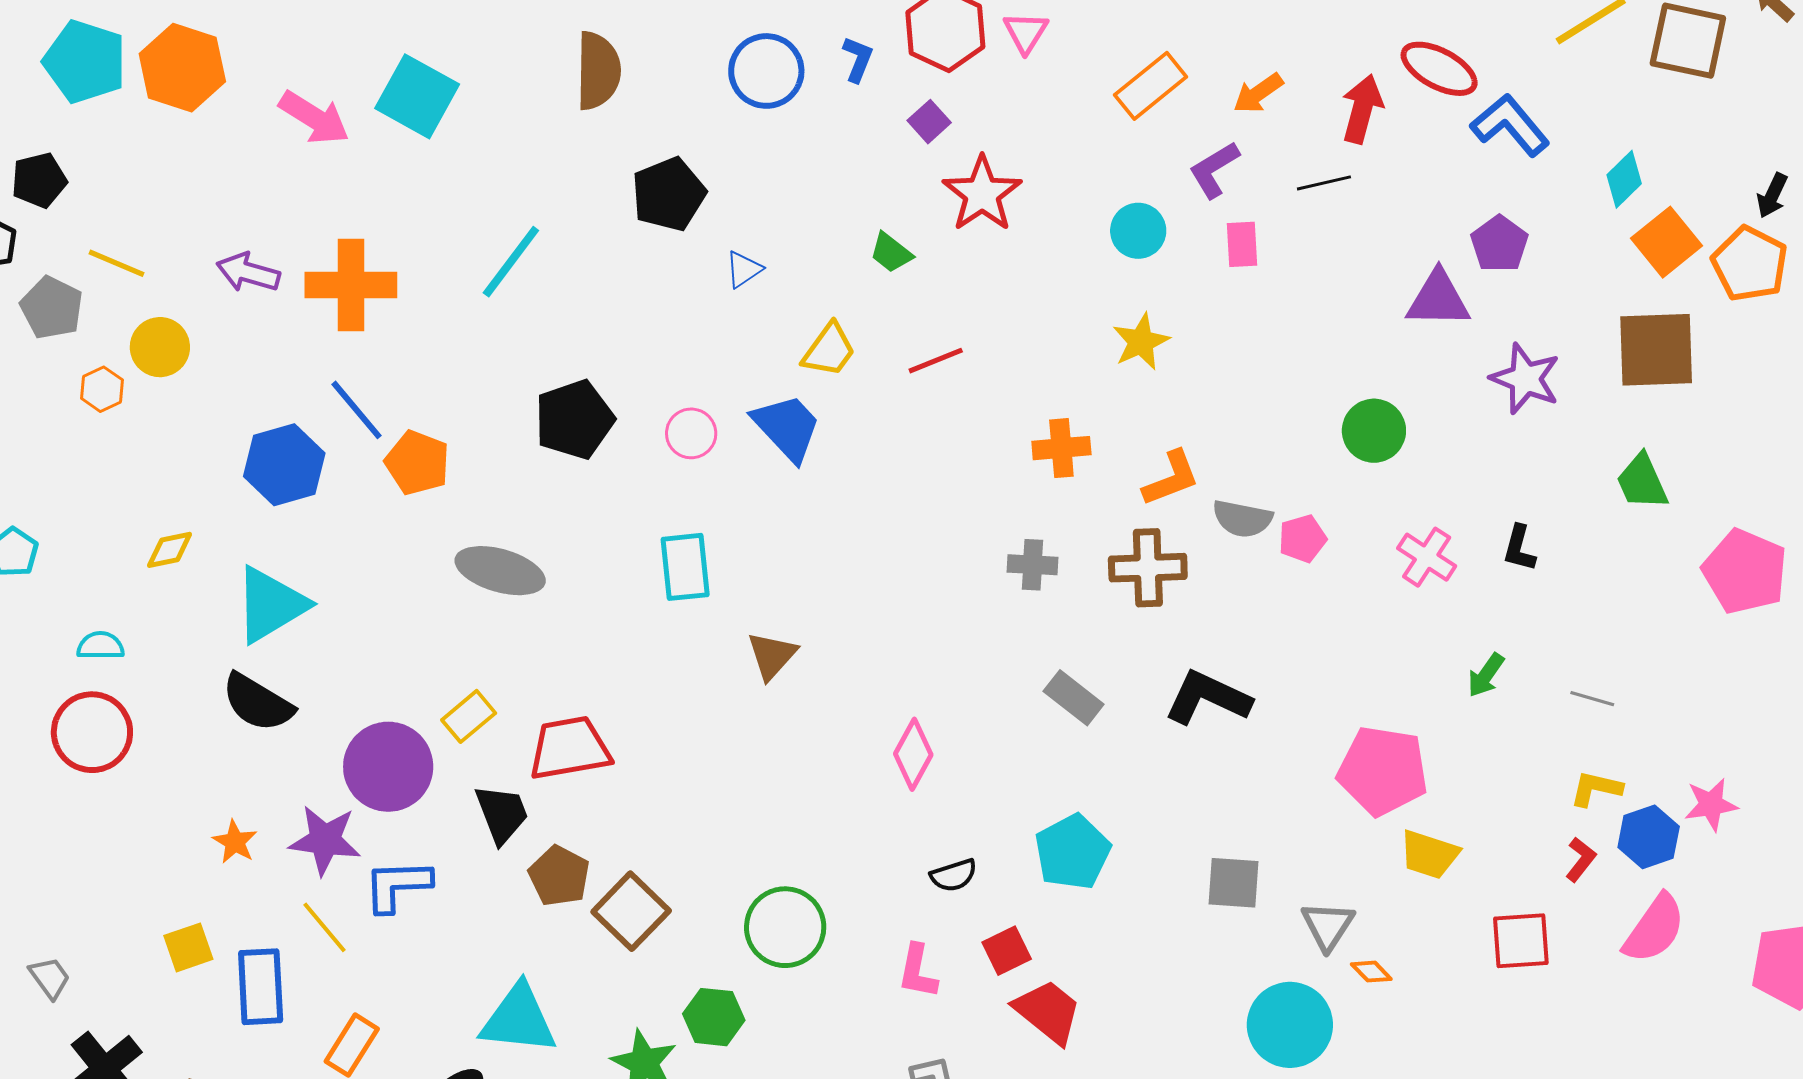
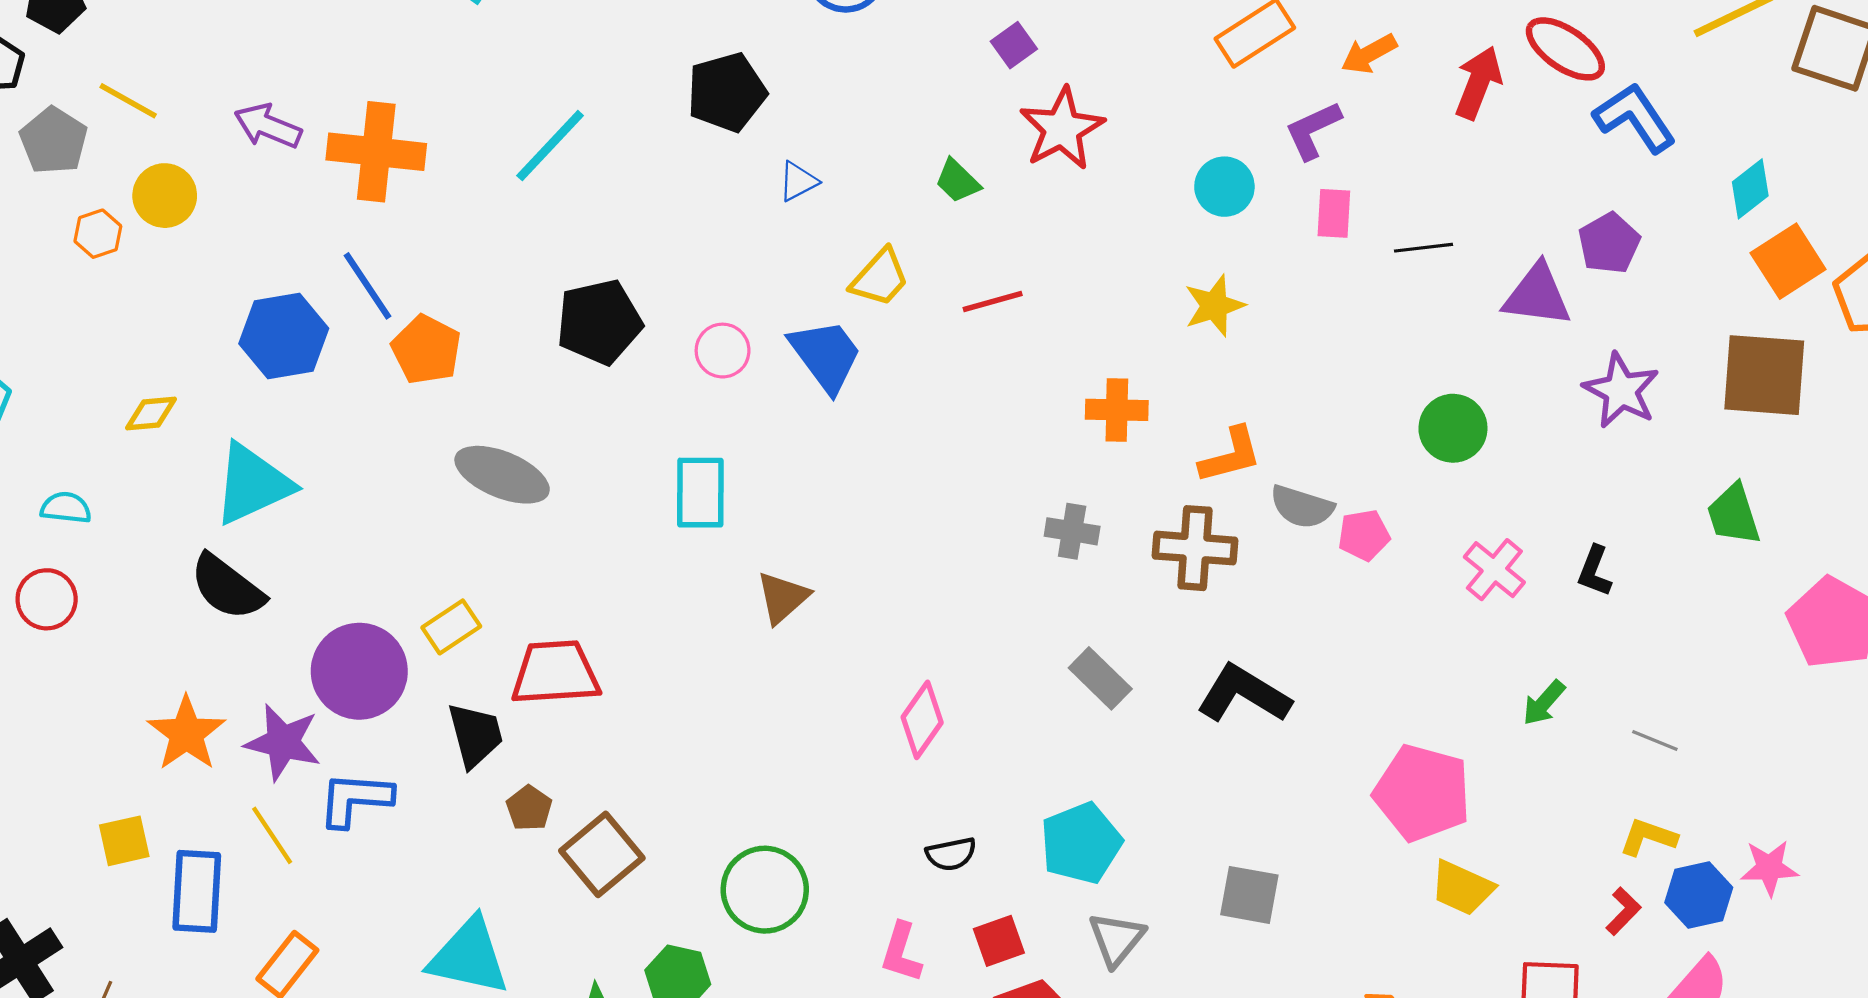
black line: (1324, 183) -> (1424, 248), moved
red circle: (92, 732) -> (47, 599), size x0.7
orange star: (235, 842) -> (186, 733), size x1.6
brown pentagon: (559, 876) -> (529, 808), size x0.7
gray triangle: (1328, 926) -> (1116, 939), moved

